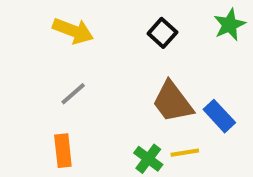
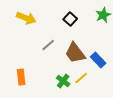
gray line: (73, 94) -> (48, 45), moved
yellow line: (185, 153) -> (81, 78), turned -32

